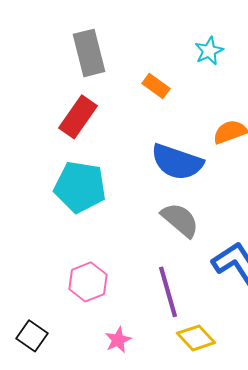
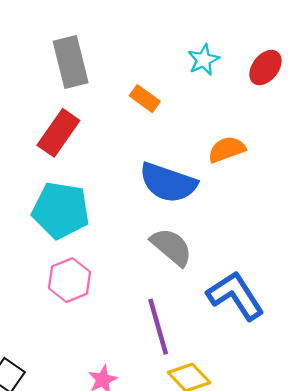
pink hexagon: (88, 282) -> (70, 280), moved

